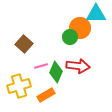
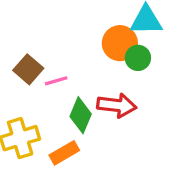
green circle: (70, 37) -> (138, 58), moved
pink line: (41, 66) -> (56, 81), moved

